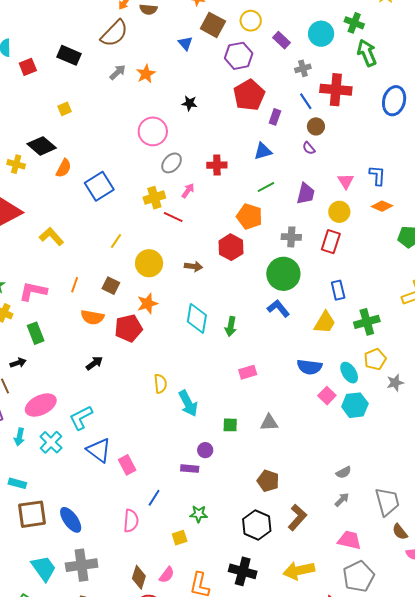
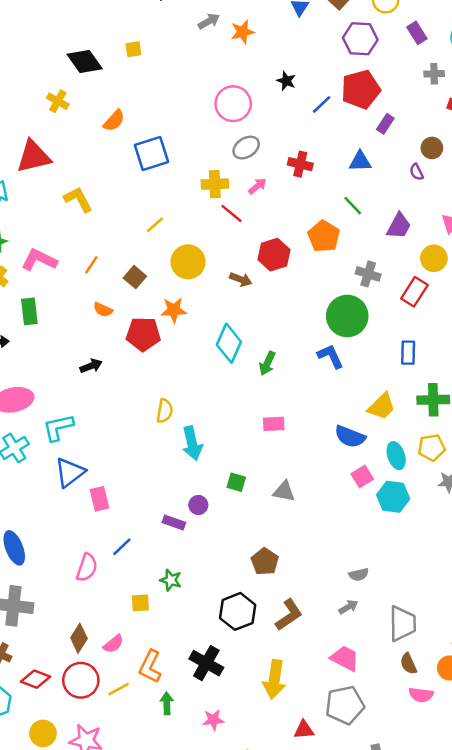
blue line: (306, 101) -> (322, 104), moved, turned 66
black diamond: (42, 146) -> (85, 61), moved
green line: (266, 187) -> (353, 206), turned 60
red hexagon: (231, 247) -> (274, 255), moved
orange semicircle: (92, 317) -> (103, 310), size x0.7
yellow trapezoid: (325, 322) -> (382, 406), moved
blue triangle: (99, 450) -> (70, 472), turned 32
yellow arrow: (299, 571) -> (274, 679), turned -84

